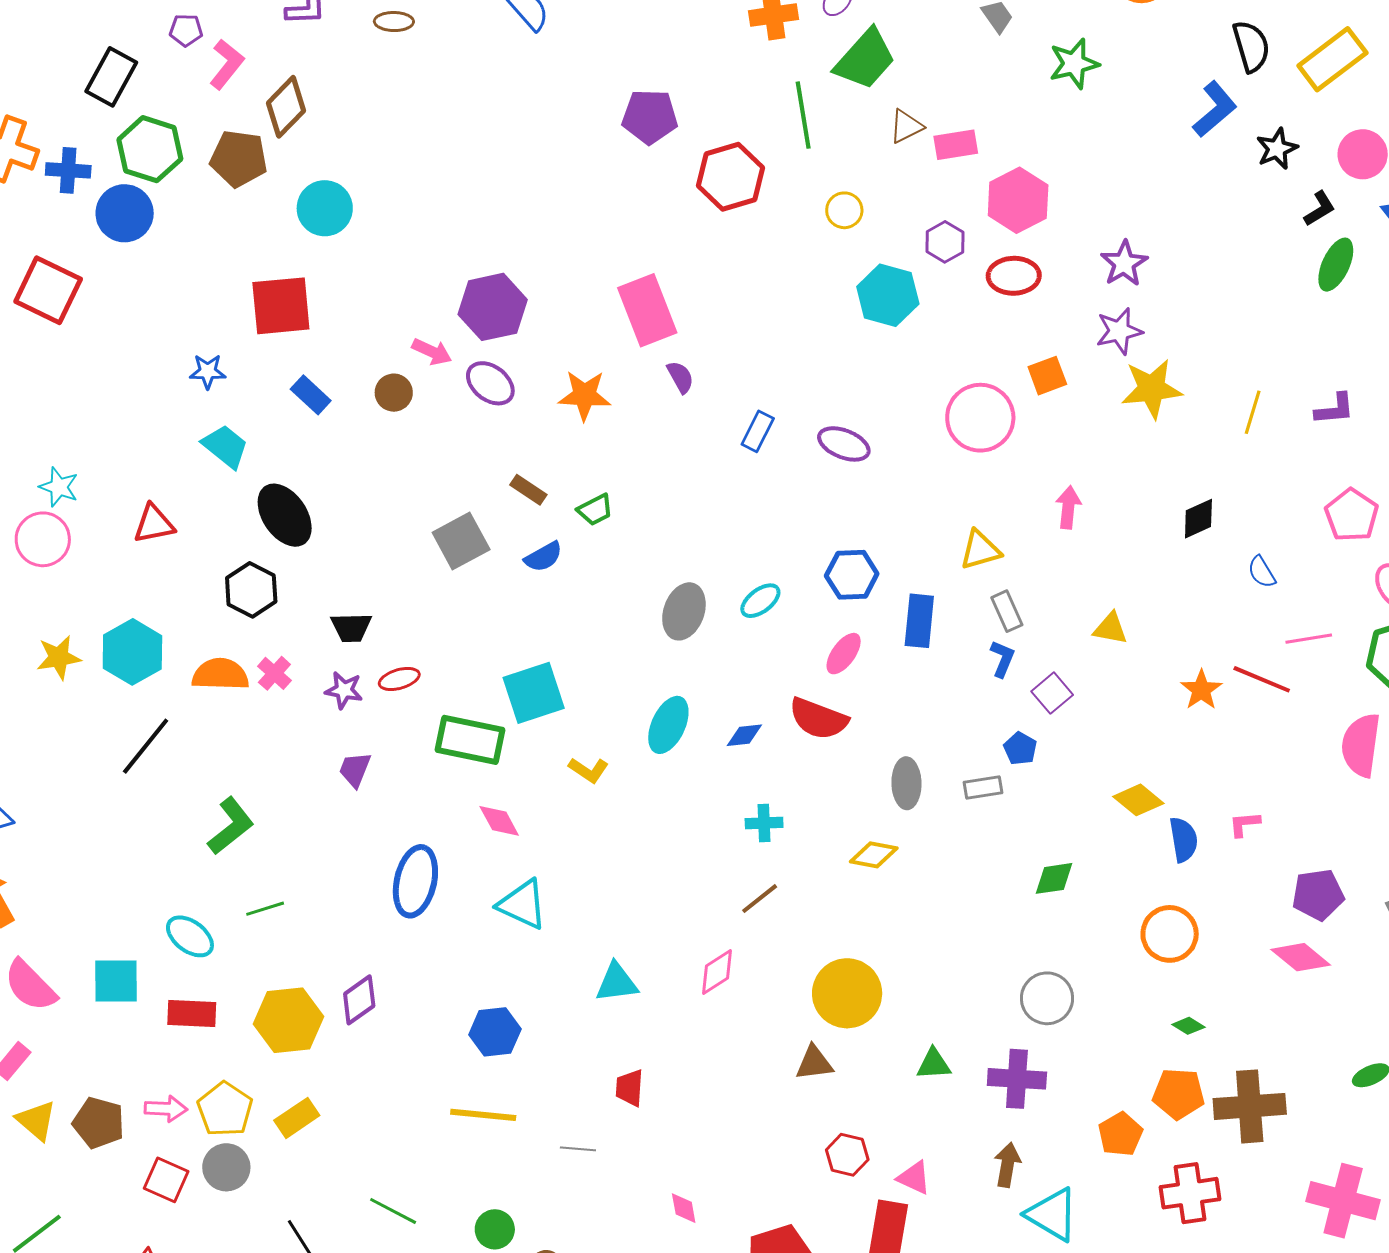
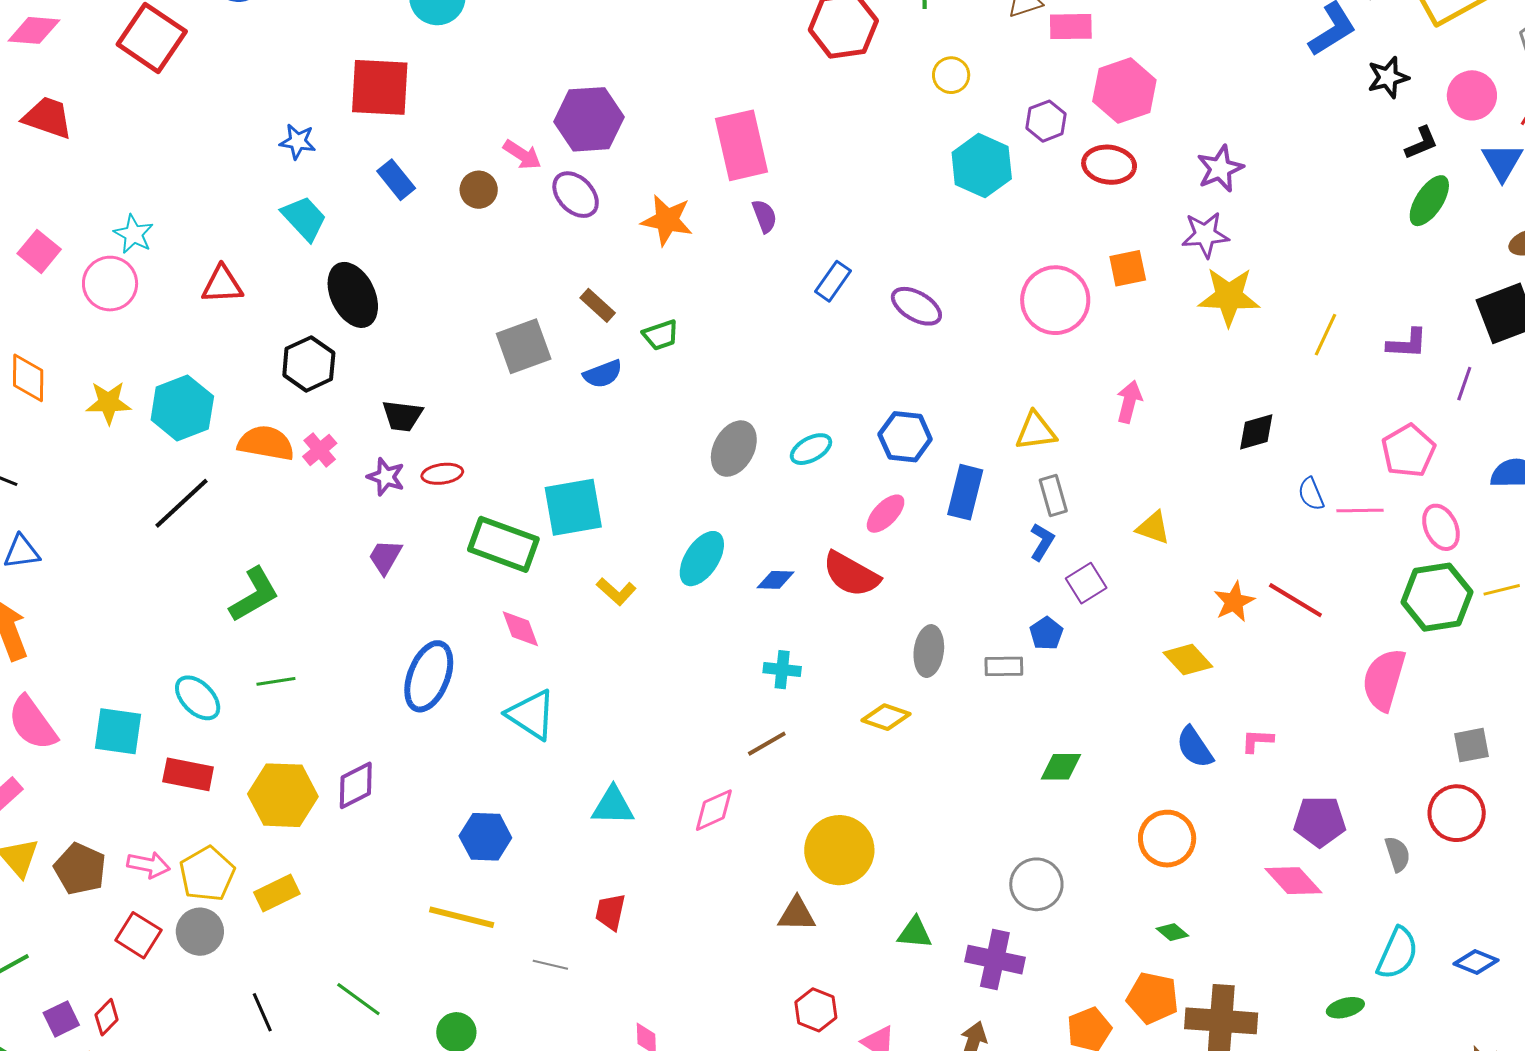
pink line: (1309, 639) -> (1360, 510), moved
yellow diamond: (1138, 800) -> (1188, 660), moved
blue semicircle: (1183, 840) -> (1195, 747), turned 147

